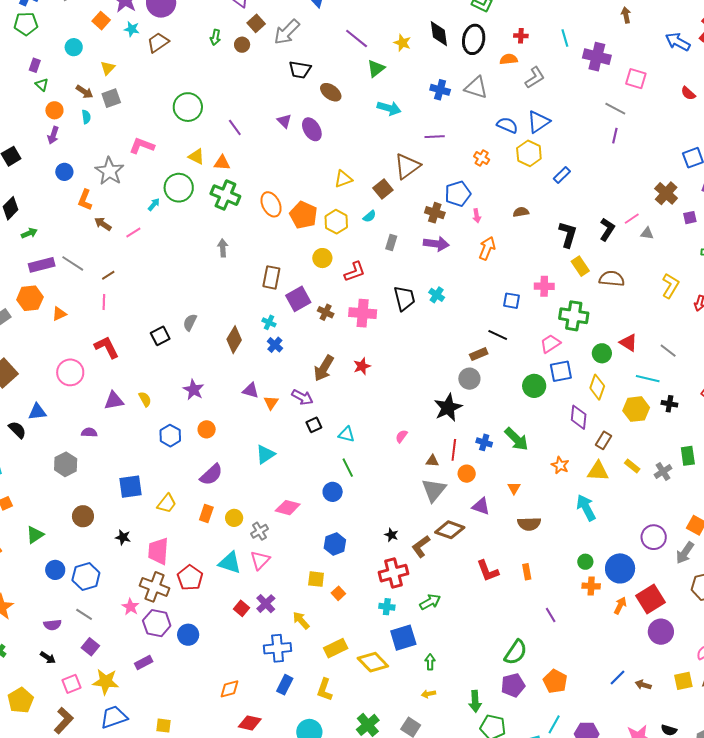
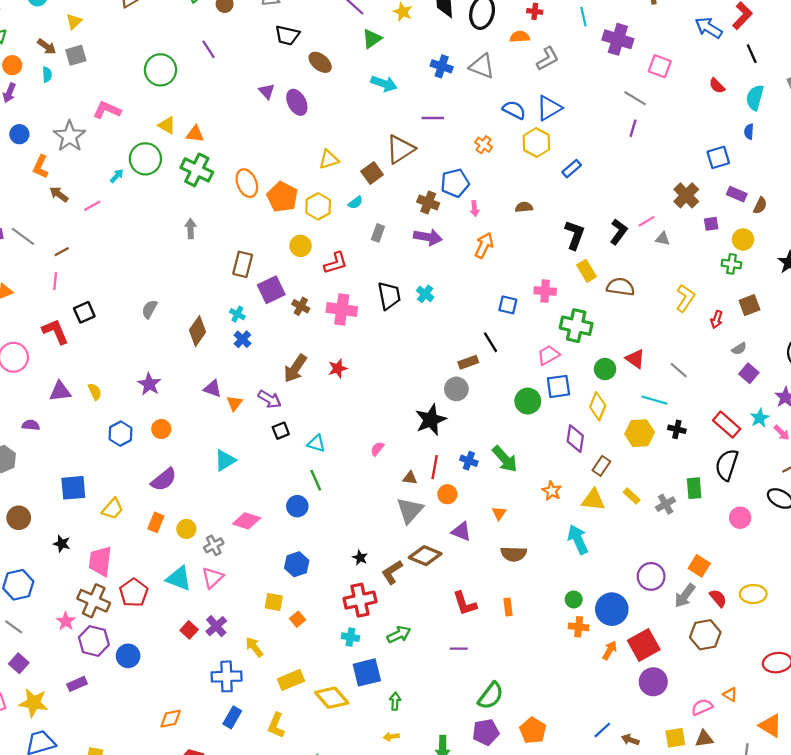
purple line: (235, 127) -> (209, 49), moved
black line: (498, 335) -> (490, 342), turned 30
black square: (160, 336) -> (84, 312), moved
purple line: (551, 615) -> (459, 649), moved, turned -63

